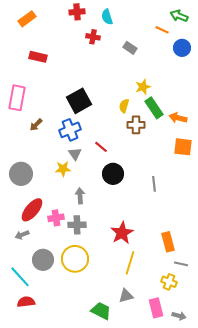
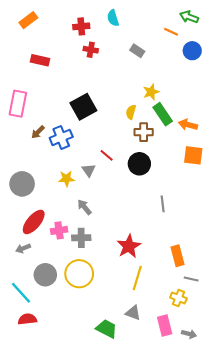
red cross: (77, 12) -> (81, 26), moved
red cross: (93, 37) -> (91, 50), moved
blue cross: (70, 130) -> (61, 137), moved
gray triangle: (75, 154) -> (89, 170), moved
black circle: (113, 174) -> (139, 164), moved
gray line: (154, 184) -> (163, 204), moved
gray arrow: (80, 196) -> (84, 207), turned -35
gray triangle: (126, 296) -> (133, 313), turned 35

